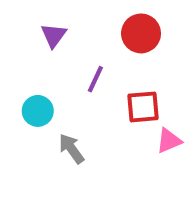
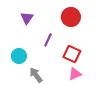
red square: (143, 107) -> (72, 54), turned 30
pink triangle: (169, 141) -> (75, 74), moved

